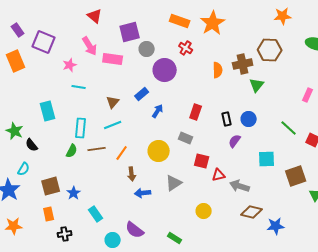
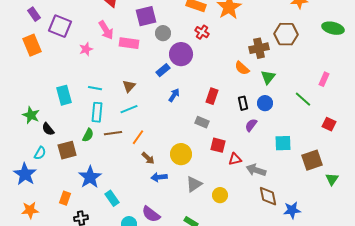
orange semicircle: (218, 70) -> (242, 68), moved, turned 133
green triangle: (257, 85) -> (268, 77), moved
cyan line: (79, 87) -> (95, 88), moved
blue rectangle: (142, 94) -> (163, 70), moved
green line: (289, 128) -> (303, 99), moved
yellow circle: (159, 151) -> (181, 154), moved
brown arrow: (132, 174) -> (148, 158), turned -40
gray triangle: (174, 183) -> (194, 184), moved
brown square: (51, 186) -> (67, 150), moved
blue star: (74, 193) -> (90, 177), size x1.6
brown diamond: (252, 212) -> (268, 196), turned 65
orange rectangle: (49, 214) -> (65, 198), turned 32

